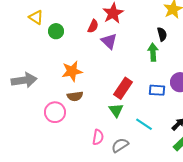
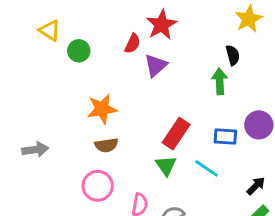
purple triangle: (109, 41) -> (156, 65), turned 36
gray arrow: (24, 80) -> (35, 150), moved, size x0.7
pink circle: (55, 112) -> (98, 186), moved
cyan line: (144, 124) -> (207, 168), moved

